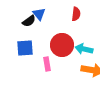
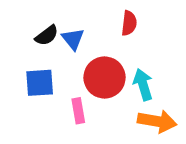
blue triangle: (39, 14) -> (73, 39), moved
cyan arrow: (84, 49) -> (143, 85), turned 60

